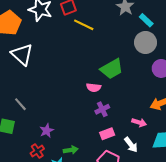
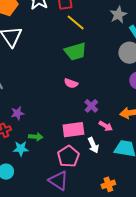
green trapezoid: (112, 69) -> (75, 52), moved
purple cross: (102, 109) -> (91, 106), moved, turned -32
pink rectangle: (107, 134) -> (73, 130), size x1.5

